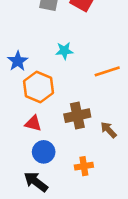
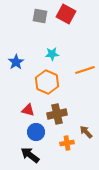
orange hexagon: (38, 87) -> (47, 82), moved
brown cross: (77, 116) -> (57, 114), moved
brown arrow: (108, 130) -> (86, 132), moved

